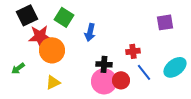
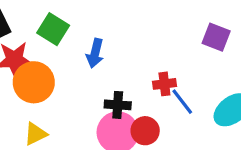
purple square: (165, 22) -> (216, 37), turned 30
blue line: (144, 72) -> (182, 102), moved

